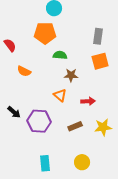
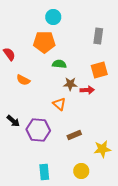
gray rectangle: (98, 36) -> (98, 36), moved
red arrow: (88, 101) -> (87, 90), moved
yellow star: (103, 127) -> (102, 149), moved

